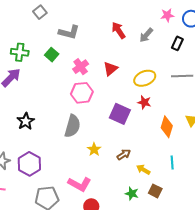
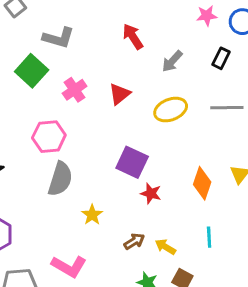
gray arrow: (146, 35) -> (172, 61), moved
green square: (52, 55) -> (32, 71), size x1.5
pink hexagon: (82, 93) -> (49, 137), moved
red star: (144, 102) -> (151, 193), moved
brown arrow: (124, 154) -> (134, 241), moved

